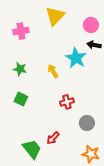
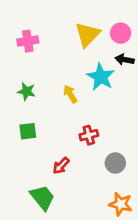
yellow triangle: (55, 16) -> (87, 34), moved
green square: (21, 99) -> (28, 131), turned -32
red arrow: (53, 138) -> (61, 166), moved

